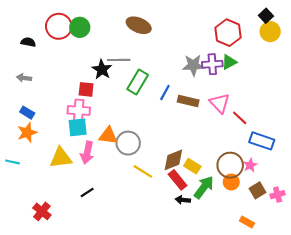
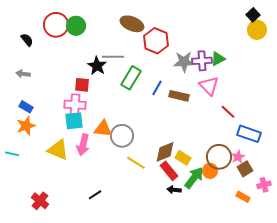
red hexagon: (228, 33) -> (156, 41), moved
black semicircle: (28, 42) -> (27, 40), turned 40
pink triangle: (220, 103) -> (209, 86), moved
yellow triangle: (61, 158) -> (58, 150), turned 30
orange circle: (231, 182) -> (210, 171), moved
brown square: (258, 190) -> (245, 169), moved
black line: (87, 193) -> (95, 195), moved
orange rectangle: (247, 222) -> (243, 197), moved

